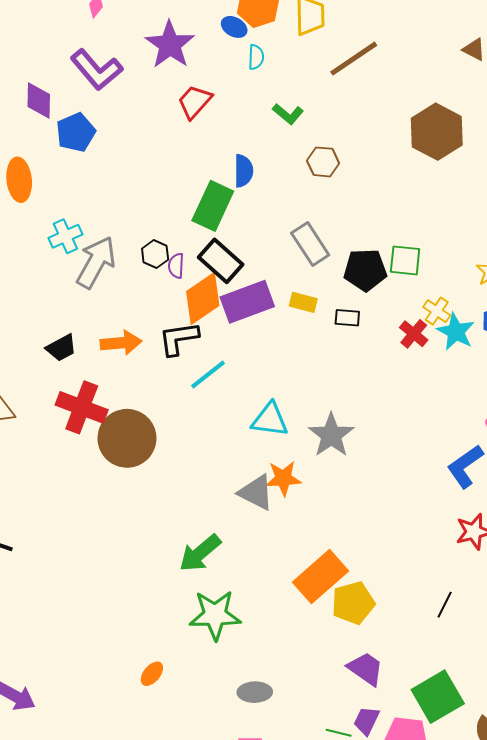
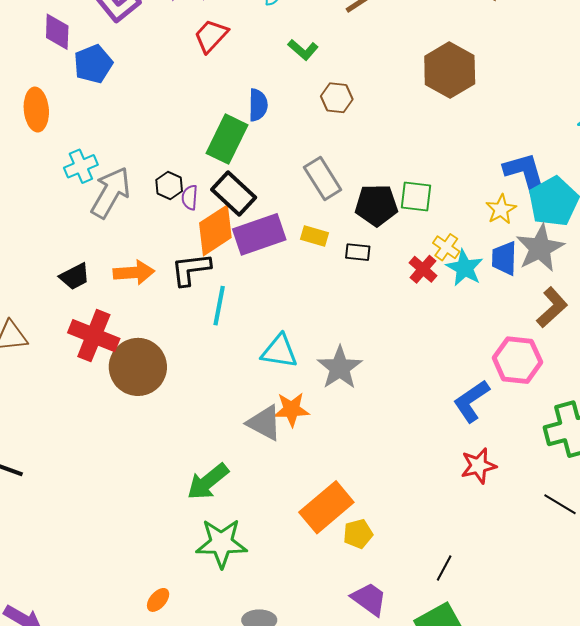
cyan line: (208, 375) -> (219, 306), turned -42
yellow pentagon: (353, 603) -> (358, 534), size x0.7
black line: (445, 605) -> (444, 568), moved

